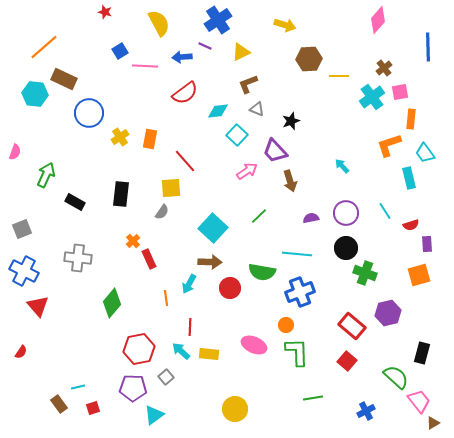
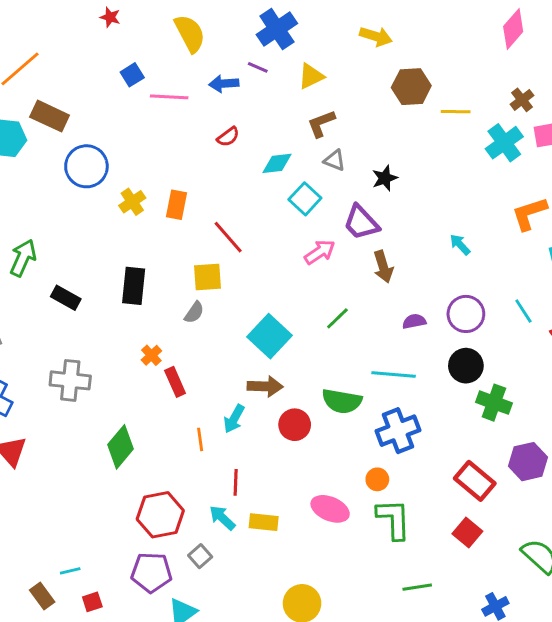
red semicircle: (185, 93) -> (228, 137), size x0.6

